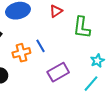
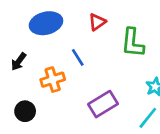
blue line: (41, 46) -> (78, 57), moved

